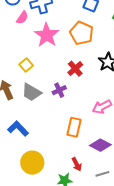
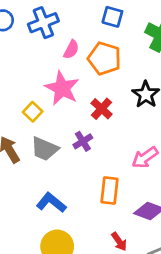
pink semicircle: (22, 18) -> (71, 50), moved
pink star: (47, 35) -> (62, 88), moved
blue L-shape: (18, 129) -> (51, 203), moved

